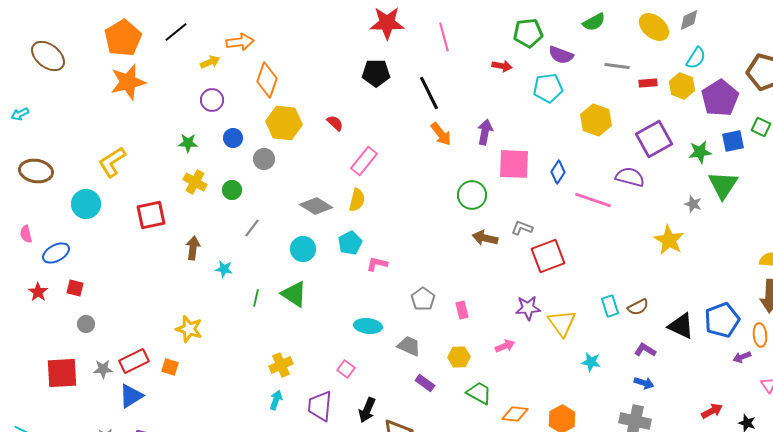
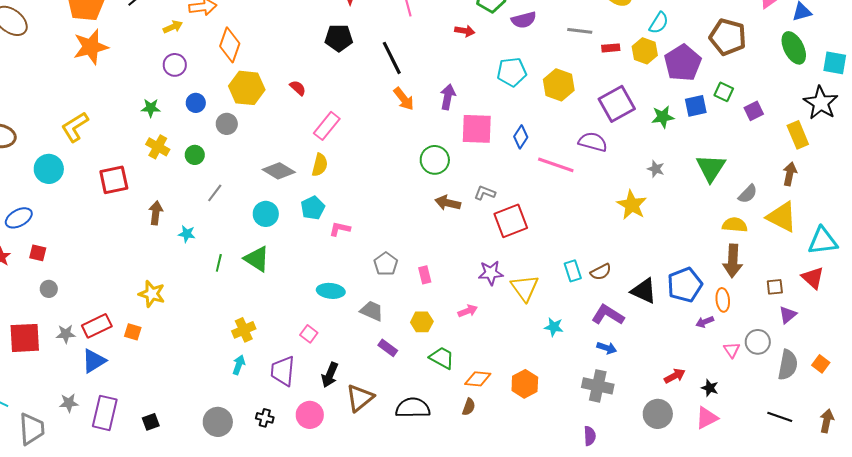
purple semicircle: (561, 55) -> (524, 20), turned -35
cyan pentagon: (548, 88) -> (512, 72), moved
green triangle: (723, 185) -> (711, 168), moved
purple L-shape: (645, 350) -> (608, 315), size x1.5

